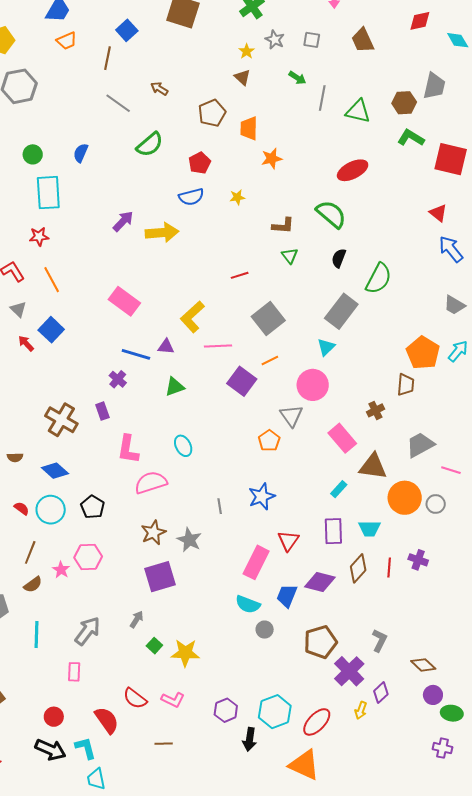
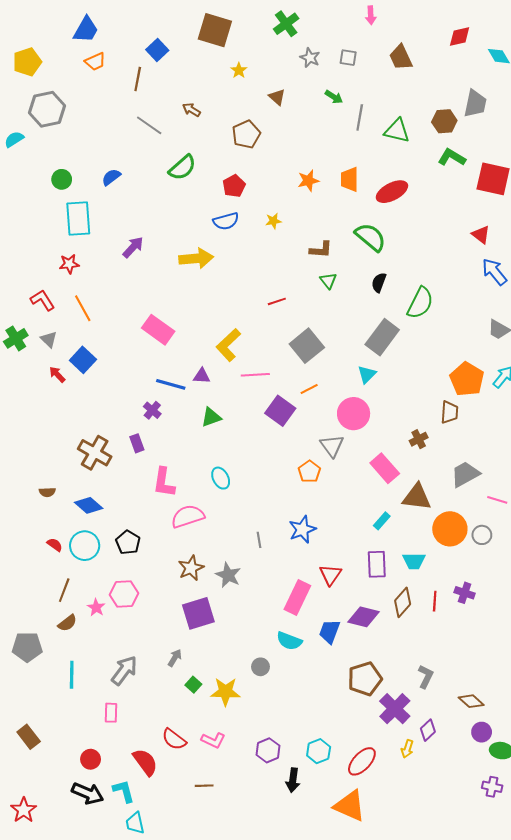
yellow star: (247, 51) -> (239, 70), moved
orange trapezoid: (249, 128) -> (350, 179), moved
blue semicircle: (81, 153) -> (111, 177), turned 30
purple arrow: (123, 221) -> (133, 247), moved
gray circle: (265, 630) -> (260, 667), moved
cyan hexagon: (275, 712) -> (319, 751), size x0.7

